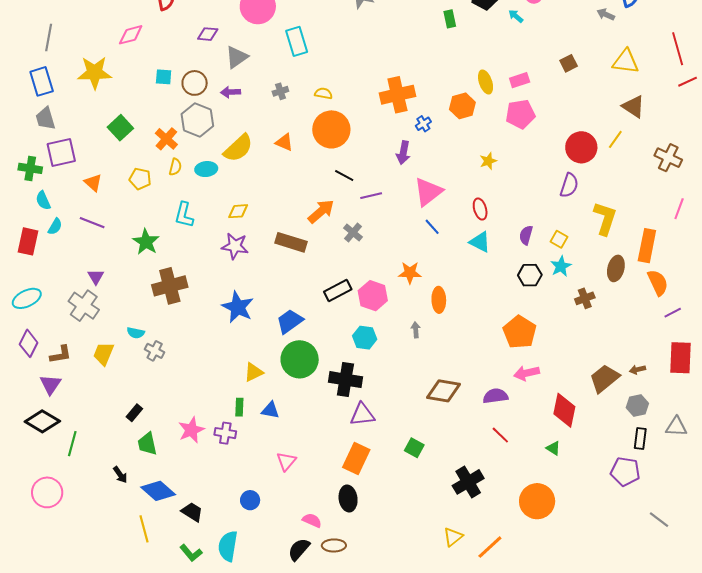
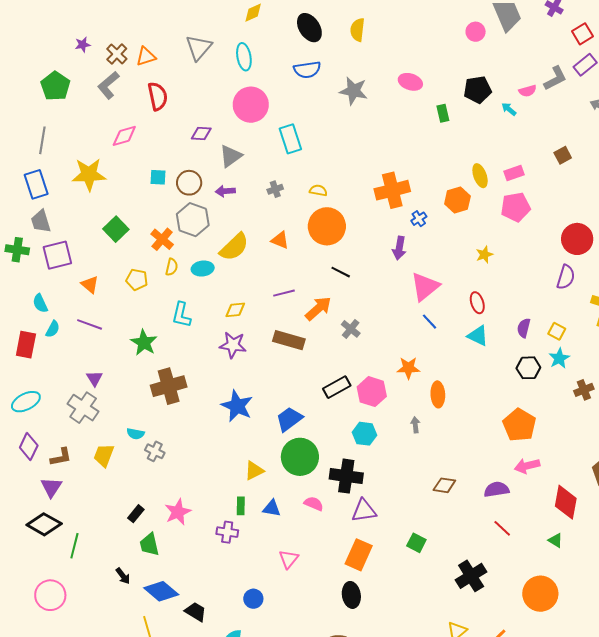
green cross: (30, 168) -> (17, 250), moved
purple line: (371, 196) -> (284, 293), moved
brown diamond: (443, 391) -> (444, 485), size x0.7
pink star: (191, 430) -> (178, 512), moved
pink semicircle: (312, 520) -> (314, 504), moved

